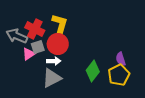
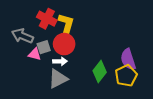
red cross: (35, 29) -> (47, 19), moved
pink triangle: (29, 54) -> (35, 54), turned 48
purple semicircle: (121, 59) -> (128, 59), size x1.5

